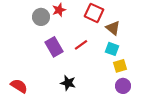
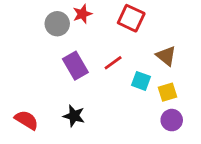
brown triangle: (113, 28) -> (166, 56), moved
cyan square: (112, 49) -> (141, 81), moved
black star: (68, 83) -> (74, 116), moved

